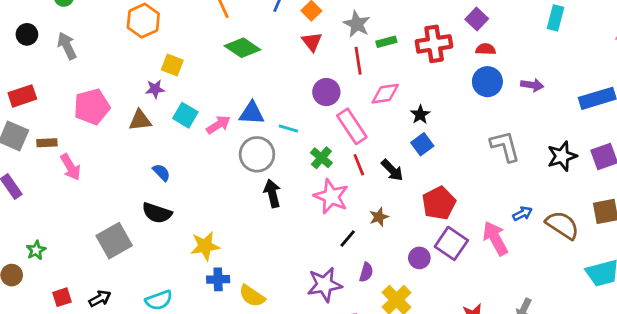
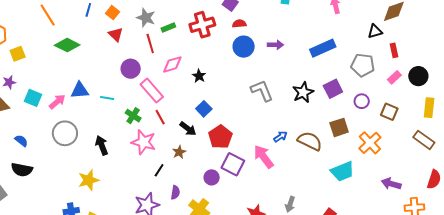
yellow square: (172, 65) -> (18, 54), moved, turned -35
blue square: (422, 144) -> (204, 109), moved
gray circle: (257, 154) -> (65, 133), moved
black arrow: (392, 170) -> (188, 129), moved
yellow star: (205, 246) -> (89, 180), moved

